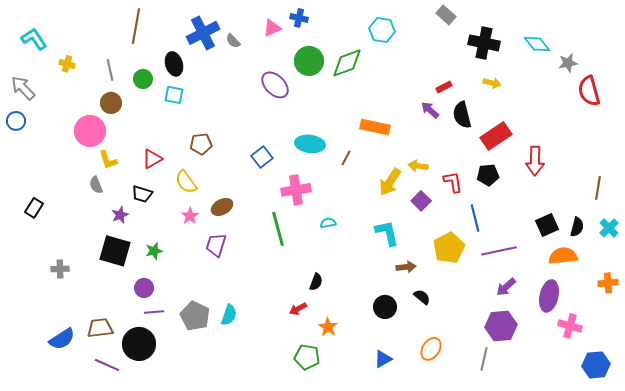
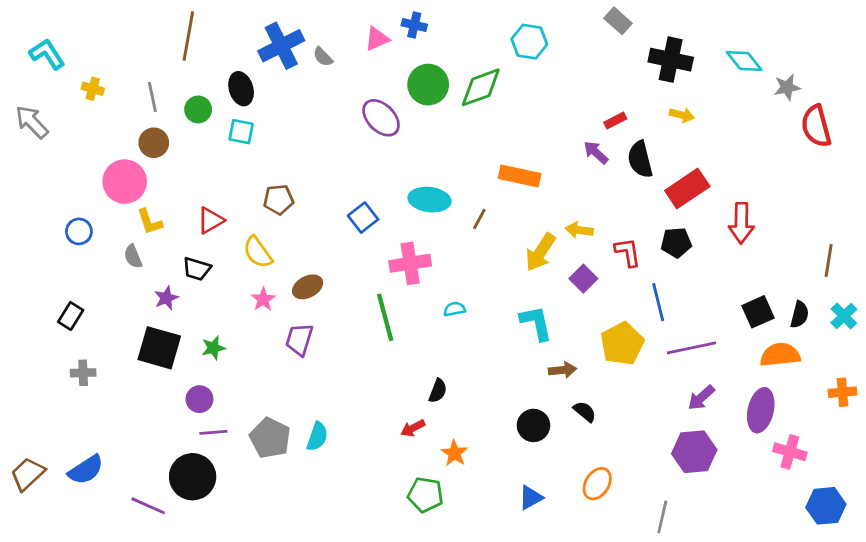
blue circle: (16, 121) -> (79, 231), moved
black rectangle: (34, 208) -> (71, 316), moved
brown trapezoid: (100, 328) -> (28, 474), moved, turned -36
gray line: (484, 359) -> (662, 517), moved

